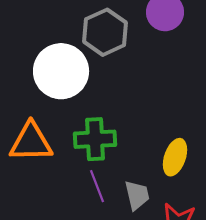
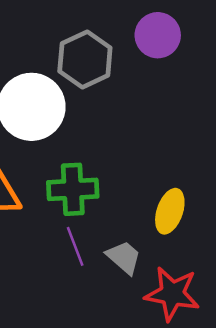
gray trapezoid: (137, 195) -> (124, 257), turned -36

